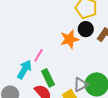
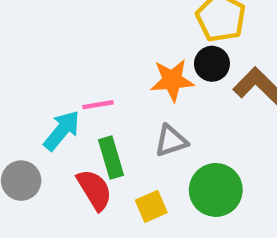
pink line: (38, 55) -> (98, 105), turned 40
gray triangle: (81, 85) -> (171, 141), moved

